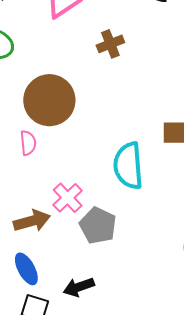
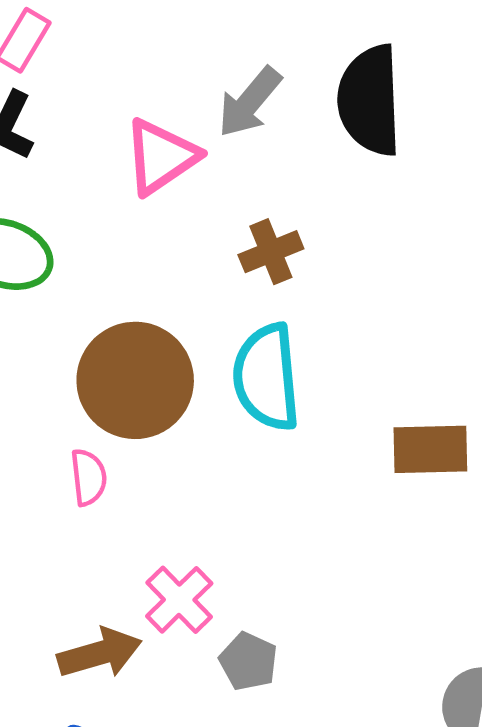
cyan semicircle: (128, 166) -> (267, 377), moved
gray pentagon: (98, 225) -> (248, 661), size x0.7

